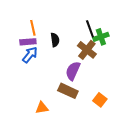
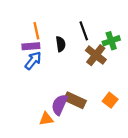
black line: (90, 29) -> (84, 31), moved
purple semicircle: (73, 71) -> (59, 105), moved
orange square: (100, 100) -> (110, 100), moved

